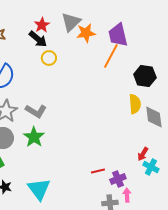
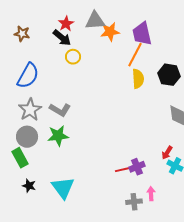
gray triangle: (71, 22) -> (95, 21), turned 40
yellow semicircle: (135, 104) -> (138, 79), moved
green star: (34, 137) -> (58, 136), turned 30
purple cross: (118, 179) -> (137, 167), moved

